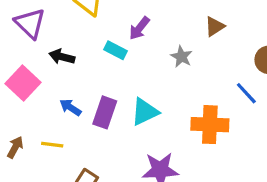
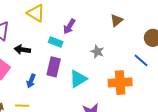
gray star: (181, 57) -> (97, 52), moved
blue arrow: (70, 107) -> (31, 81), turned -96
purple rectangle: (105, 112) -> (54, 67), moved

